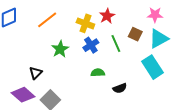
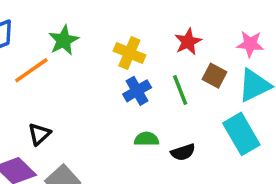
red star: (107, 16) -> (188, 42), moved
orange line: (47, 20) -> (31, 70), moved
green star: (60, 49) -> (64, 40), moved
black semicircle: (120, 88) -> (183, 152), moved

